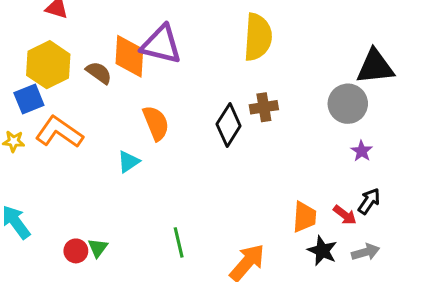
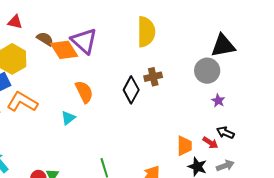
purple triangle: (161, 44) -> (84, 41), turned 32
orange diamond: (129, 56) -> (64, 50), turned -32
brown semicircle: (99, 73) -> (45, 39), moved
black arrow: (369, 201) -> (225, 133), turned -96

